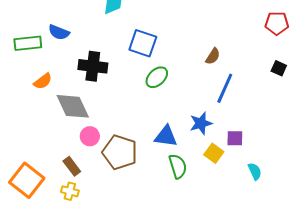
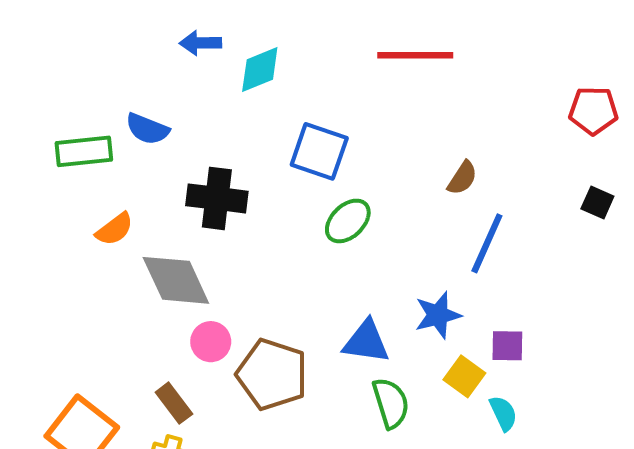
cyan semicircle: (255, 171) -> (503, 413), moved

